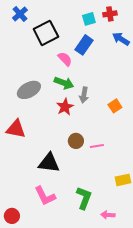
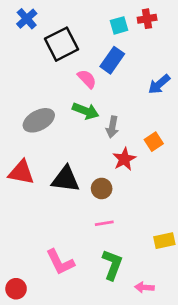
blue arrow: (121, 39) -> (159, 84), moved, turned -72
red star: (65, 107) -> (124, 159), moved
pink line: (97, 146) -> (104, 223), moved
black triangle: (49, 163) -> (65, 179), moved

